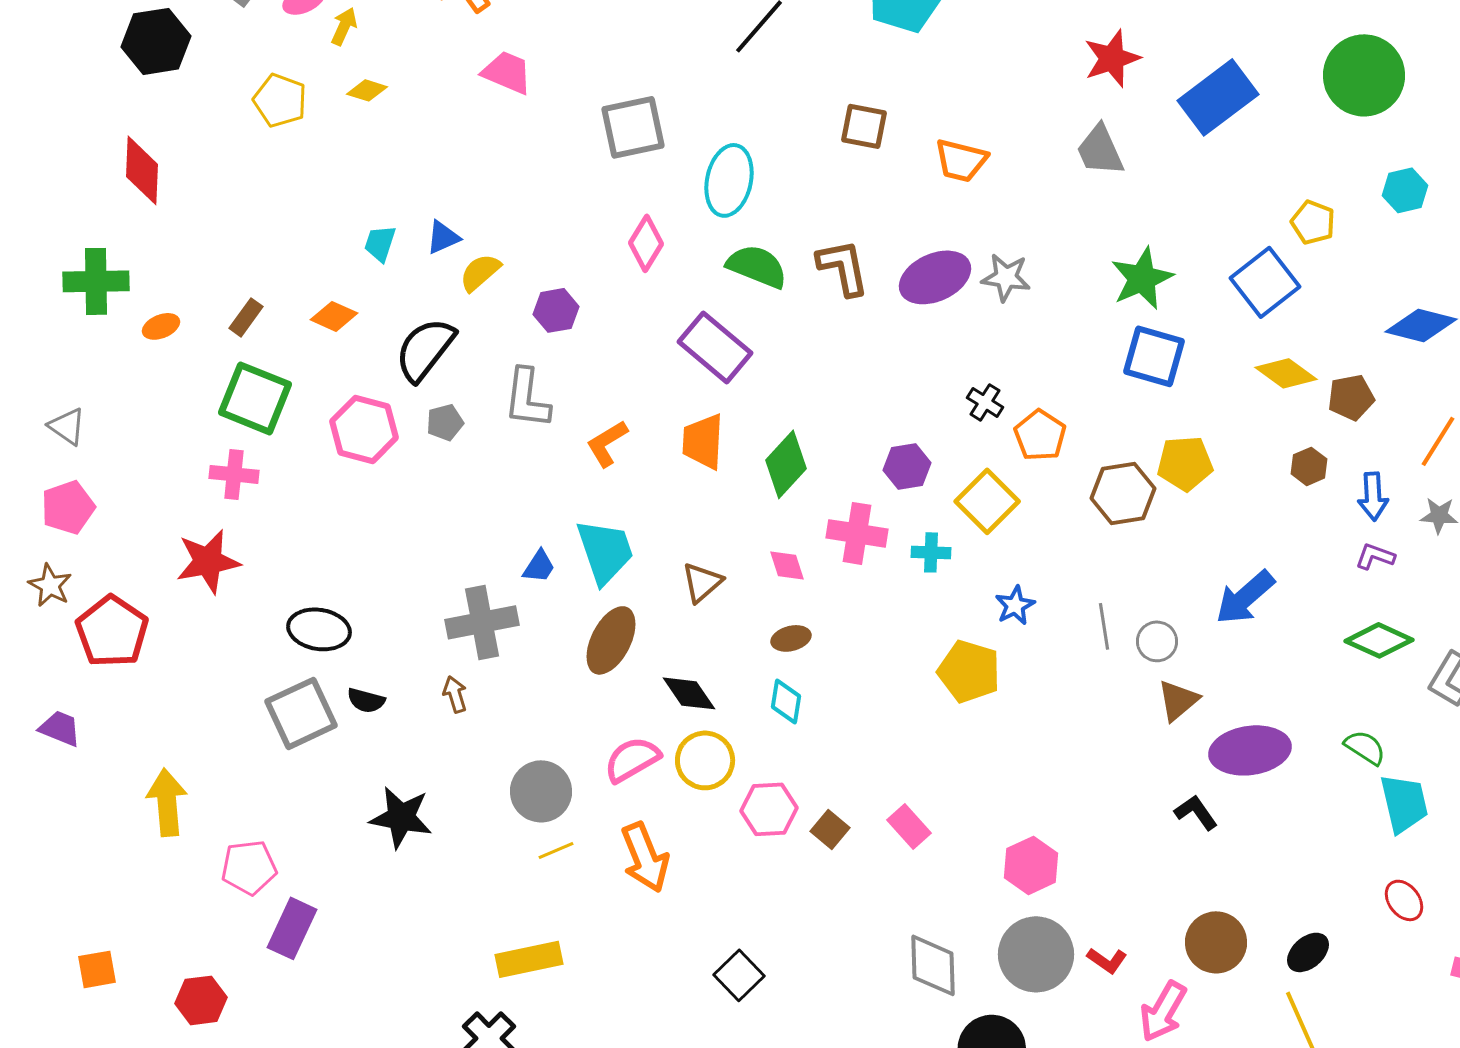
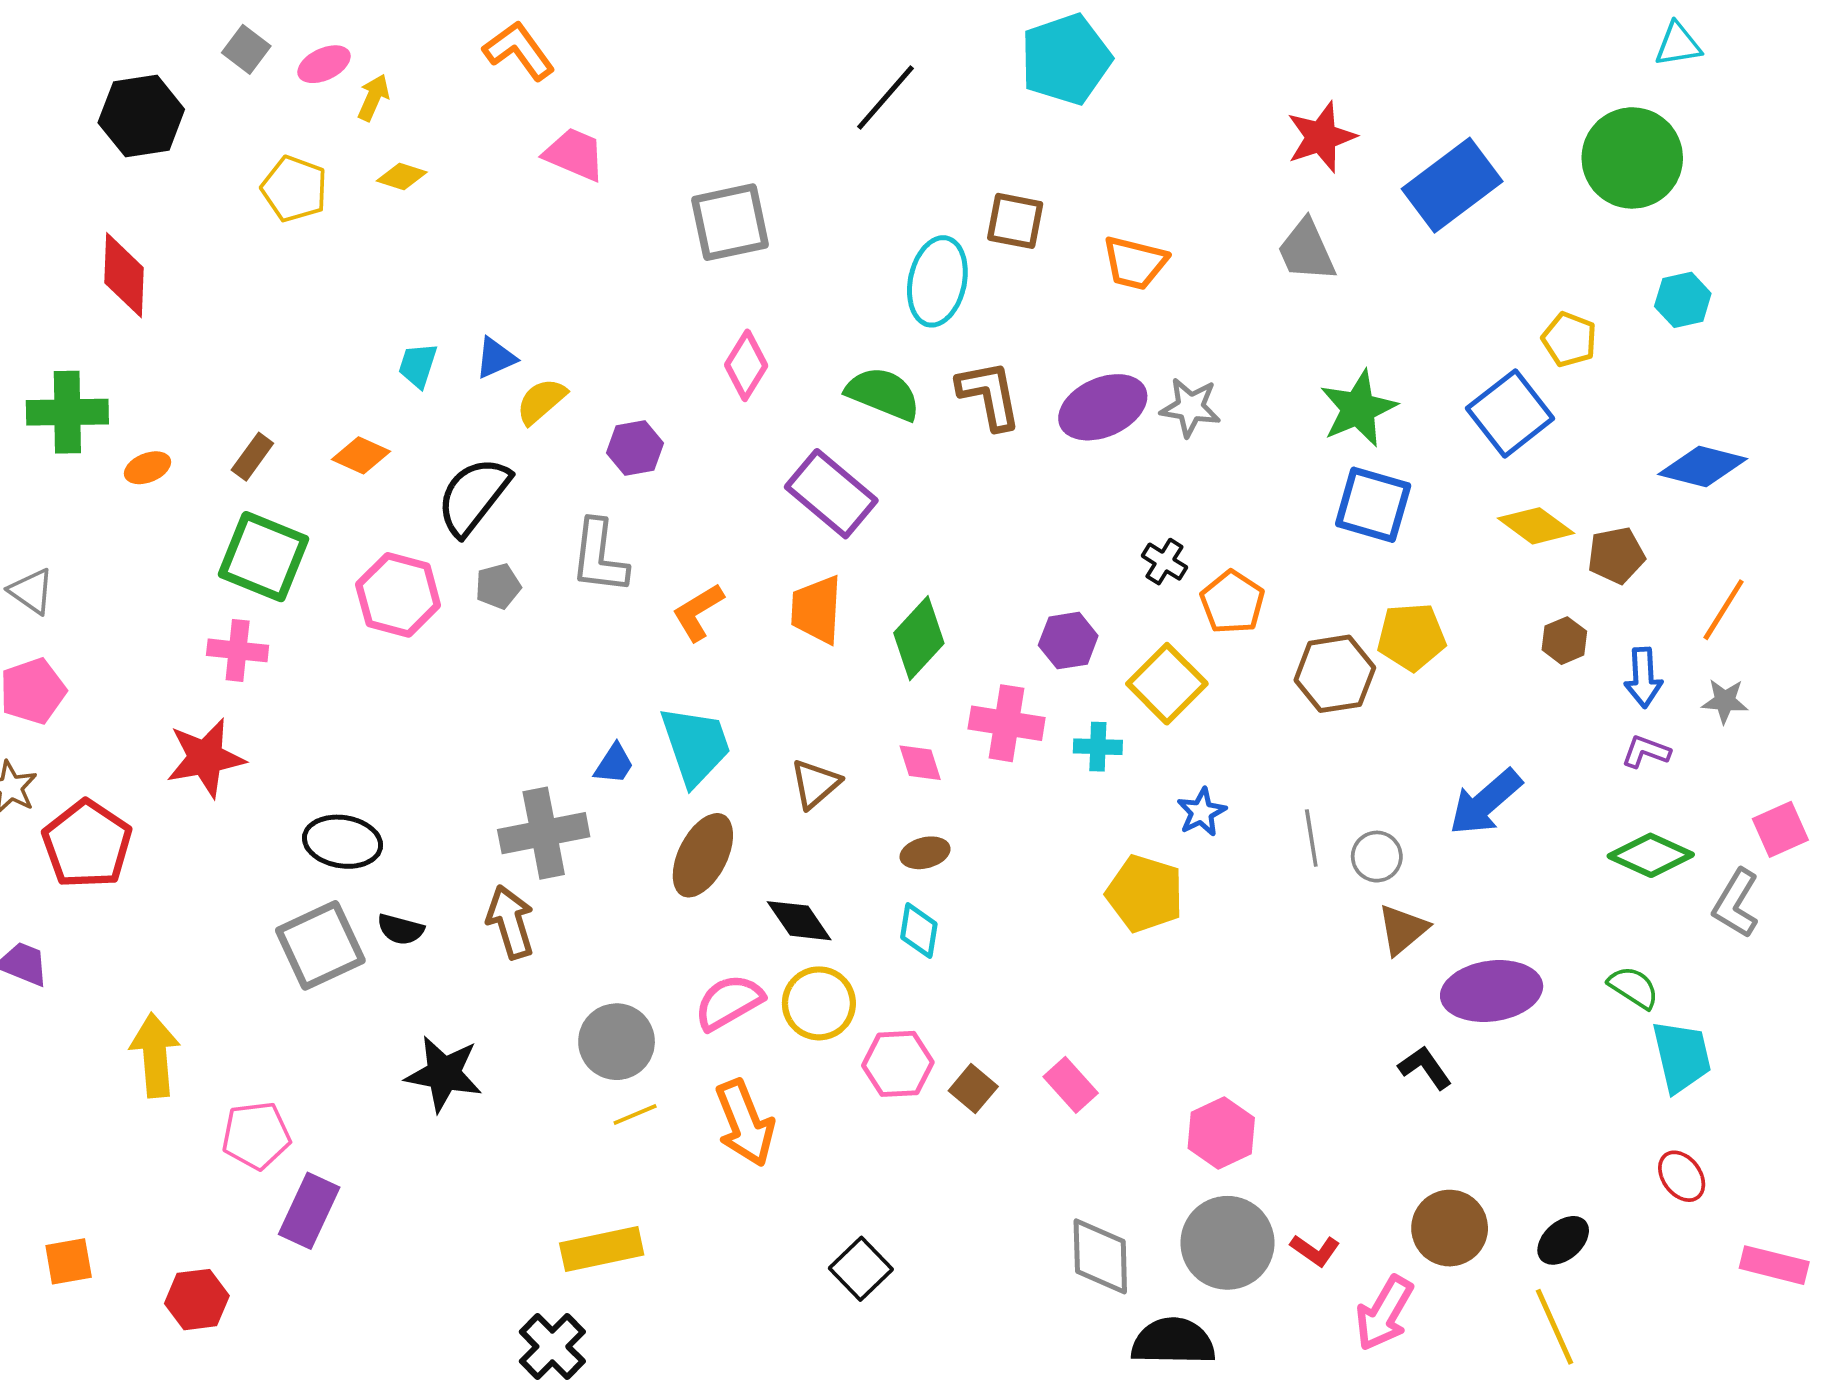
cyan ellipse: (729, 180) -> (937, 281), moved
brown arrow: (455, 694) -> (510, 922), size x1.6

